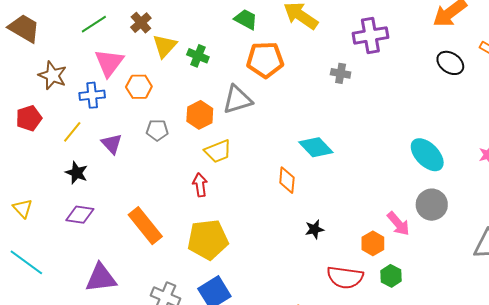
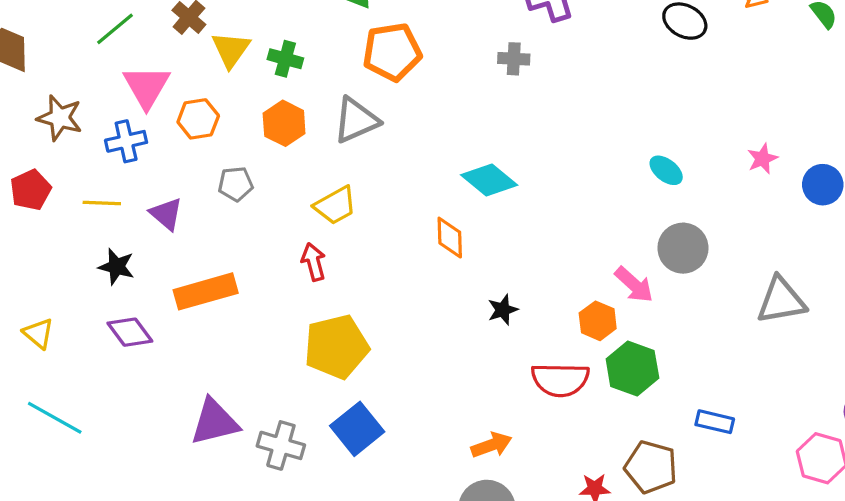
orange hexagon: (200, 115) -> (284, 123), moved
yellow line: (72, 132) -> (102, 203), turned 60
cyan ellipse: (427, 155) -> (666, 170), size x0.6
purple diamond: (80, 215) -> (130, 332), turned 52
orange rectangle: (145, 226) -> (206, 291), moved, turned -60
green hexagon: (391, 276) -> (632, 369), size x1.5
purple triangle: (101, 278) -> (215, 422), moved

